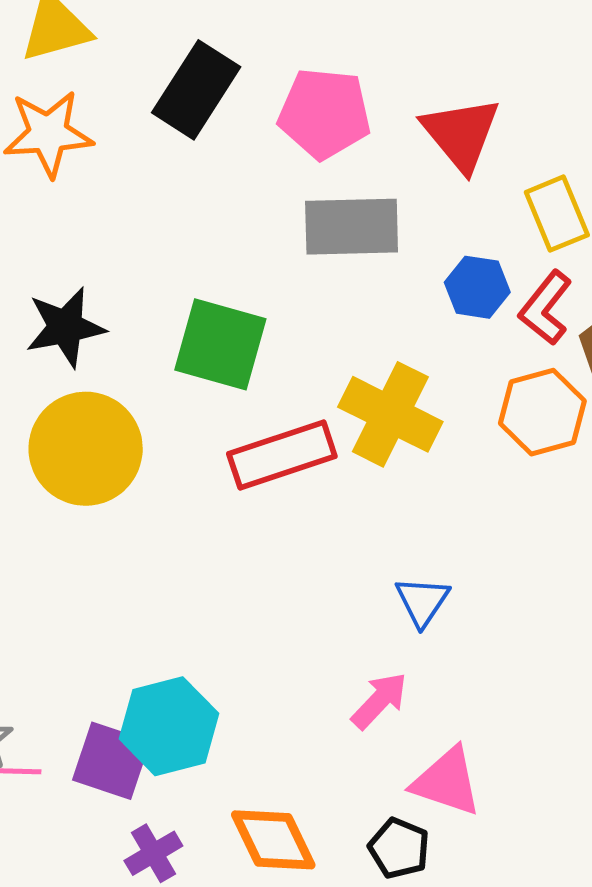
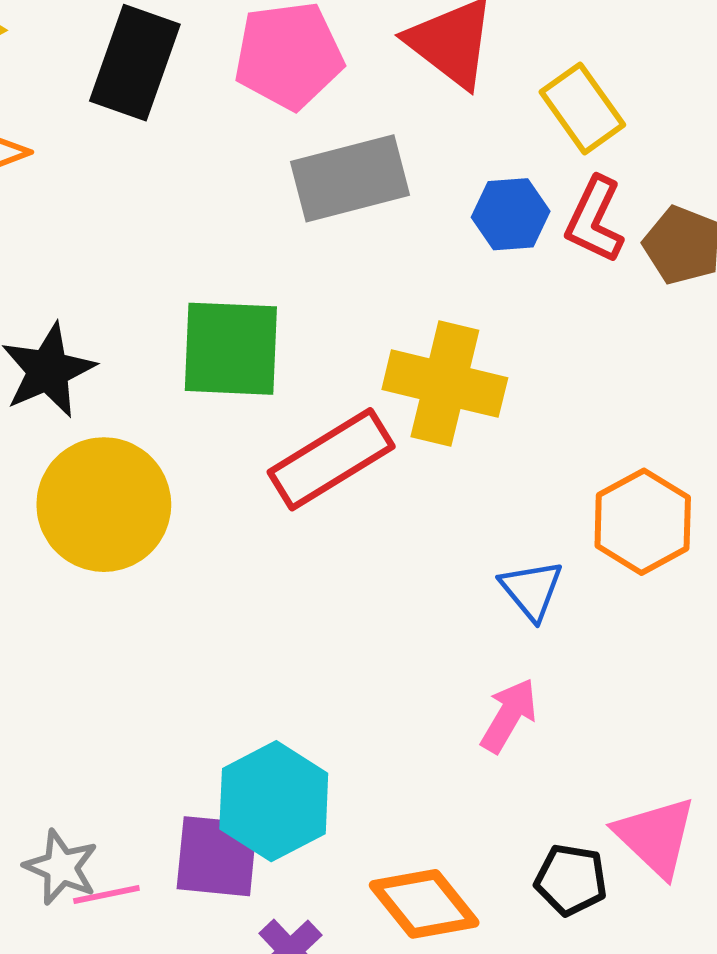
orange hexagon: (542, 412) -> (643, 522), moved
pink triangle: (447, 782) -> (656, 837), moved, turned 38

